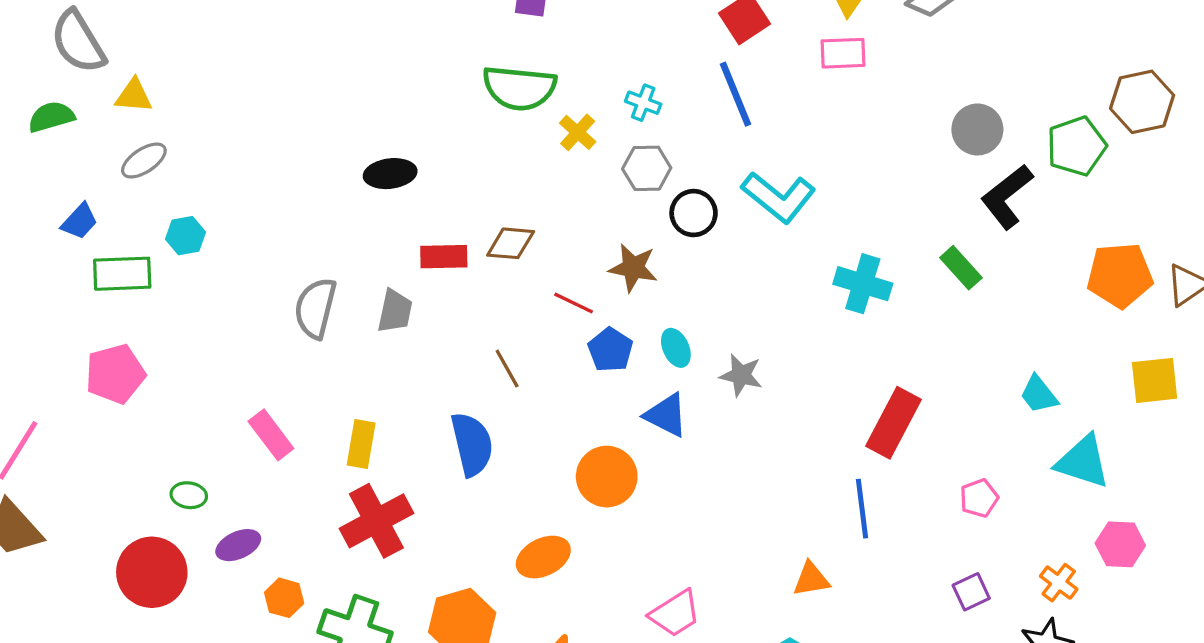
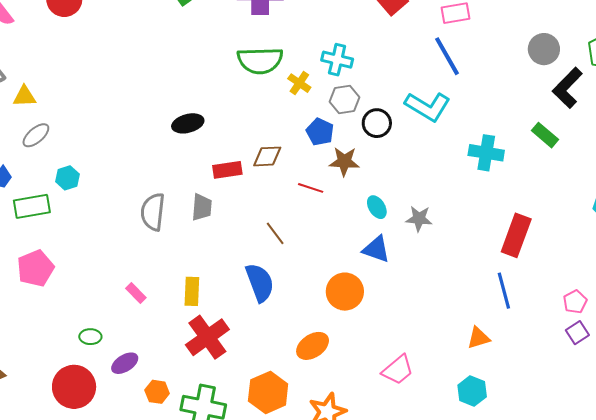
blue line: (735, 94) -> (447, 56), moved
cyan cross: (643, 103) -> (337, 60), size x1.4
blue pentagon: (610, 350) -> (320, 132), moved
pink rectangle: (271, 435) -> (136, 293), size x0.7
pink pentagon: (979, 498) -> (575, 302), moved

